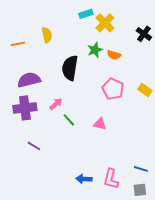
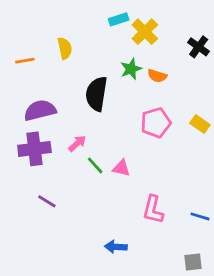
pink pentagon: (113, 89) -> (156, 123), turned 30
pink triangle: (100, 124) -> (121, 168), moved
blue line: (141, 169) -> (200, 216), moved
pink L-shape: (111, 179) -> (153, 210), moved

